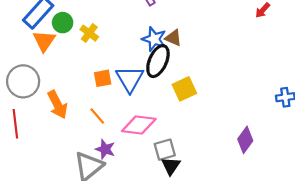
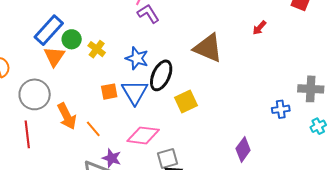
brown triangle: (173, 38) -> (208, 48), moved, size x1.8
blue star: (154, 39) -> (137, 58), moved
orange line: (97, 116) -> (93, 129), moved

